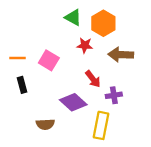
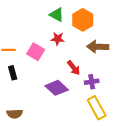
red star: (85, 45) -> (58, 39), moved
brown semicircle: (45, 124) -> (15, 114), moved
yellow rectangle: (101, 125) -> (97, 108), moved, turned -40

